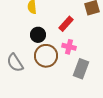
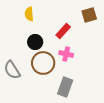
gray rectangle: (81, 69) -> (65, 87), moved

